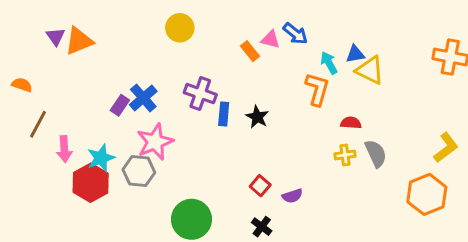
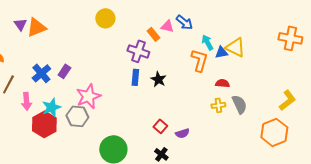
blue triangle: (355, 54) -> (221, 52), moved
purple cross: (200, 94) -> (138, 51), moved
blue cross: (143, 98) -> (41, 73), moved

